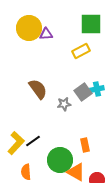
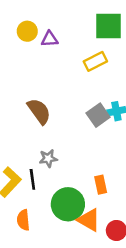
yellow circle: (29, 28) -> (27, 31), size x0.6
gray star: (64, 104) -> (48, 158), moved
black line: (33, 141) -> (32, 179), turned -63

